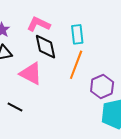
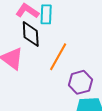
cyan rectangle: (77, 34) -> (46, 14), moved

